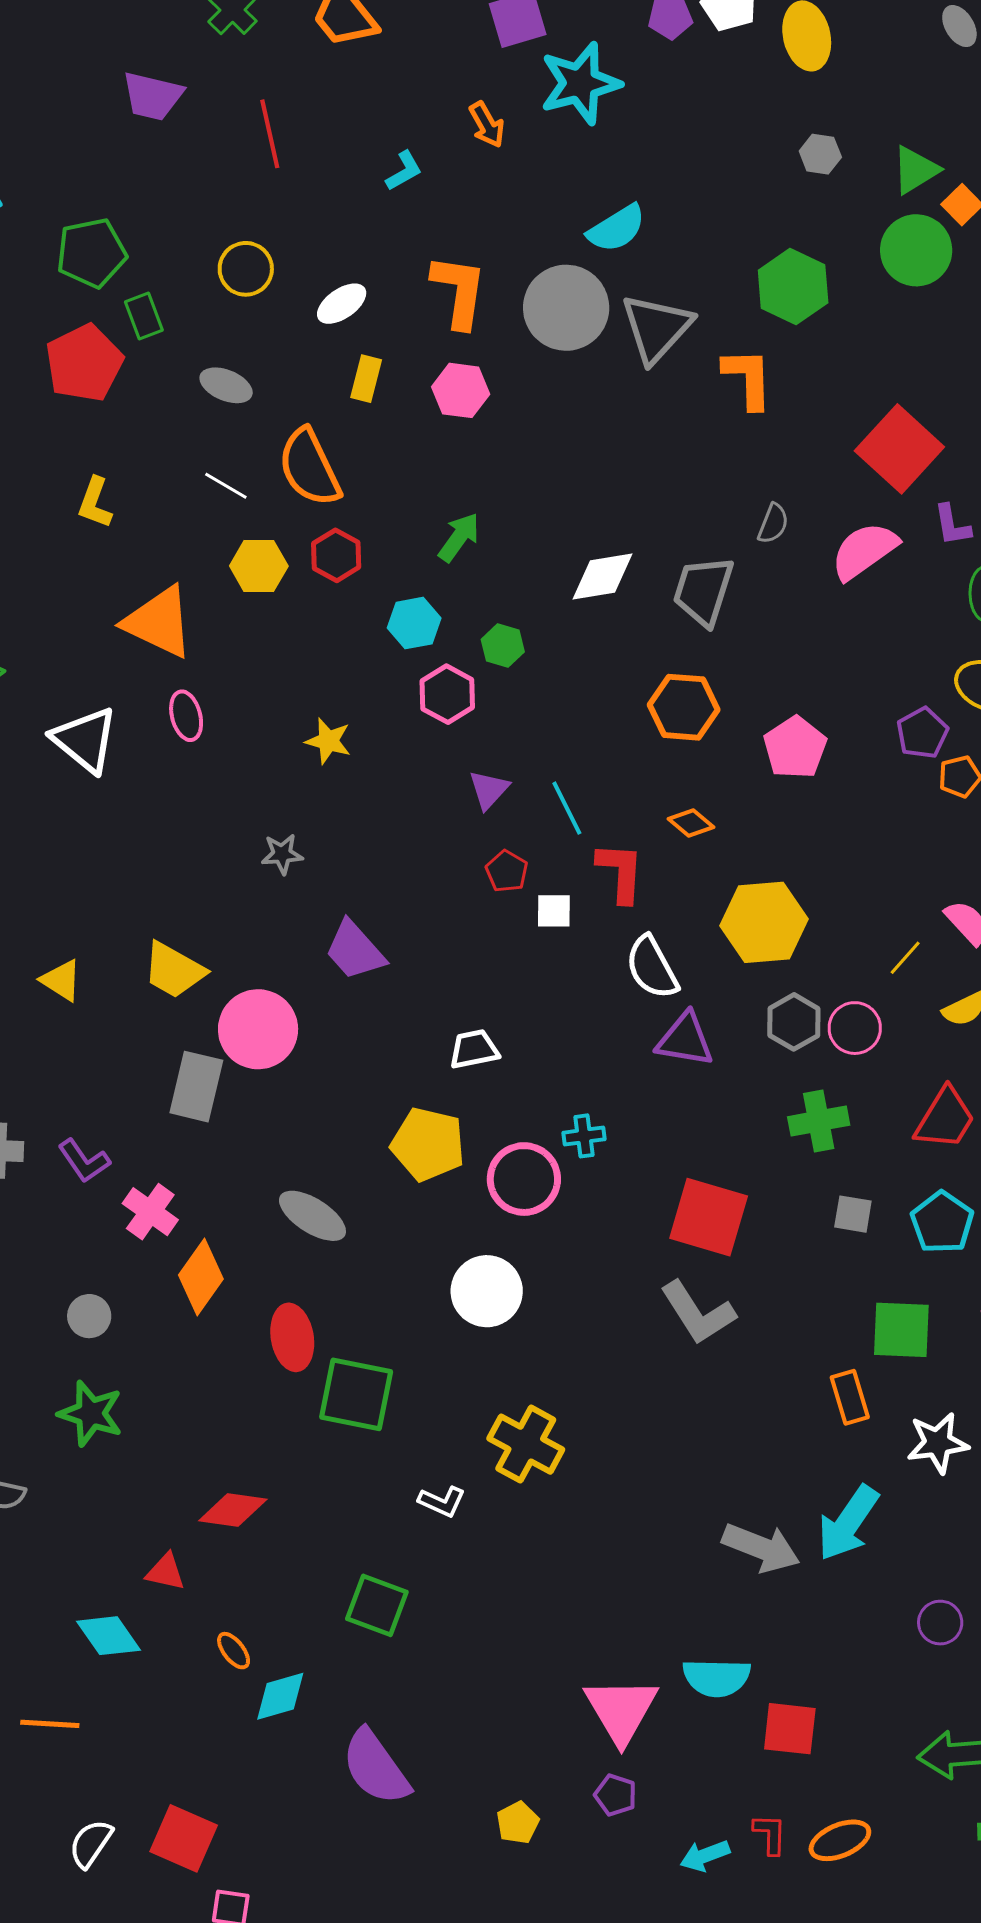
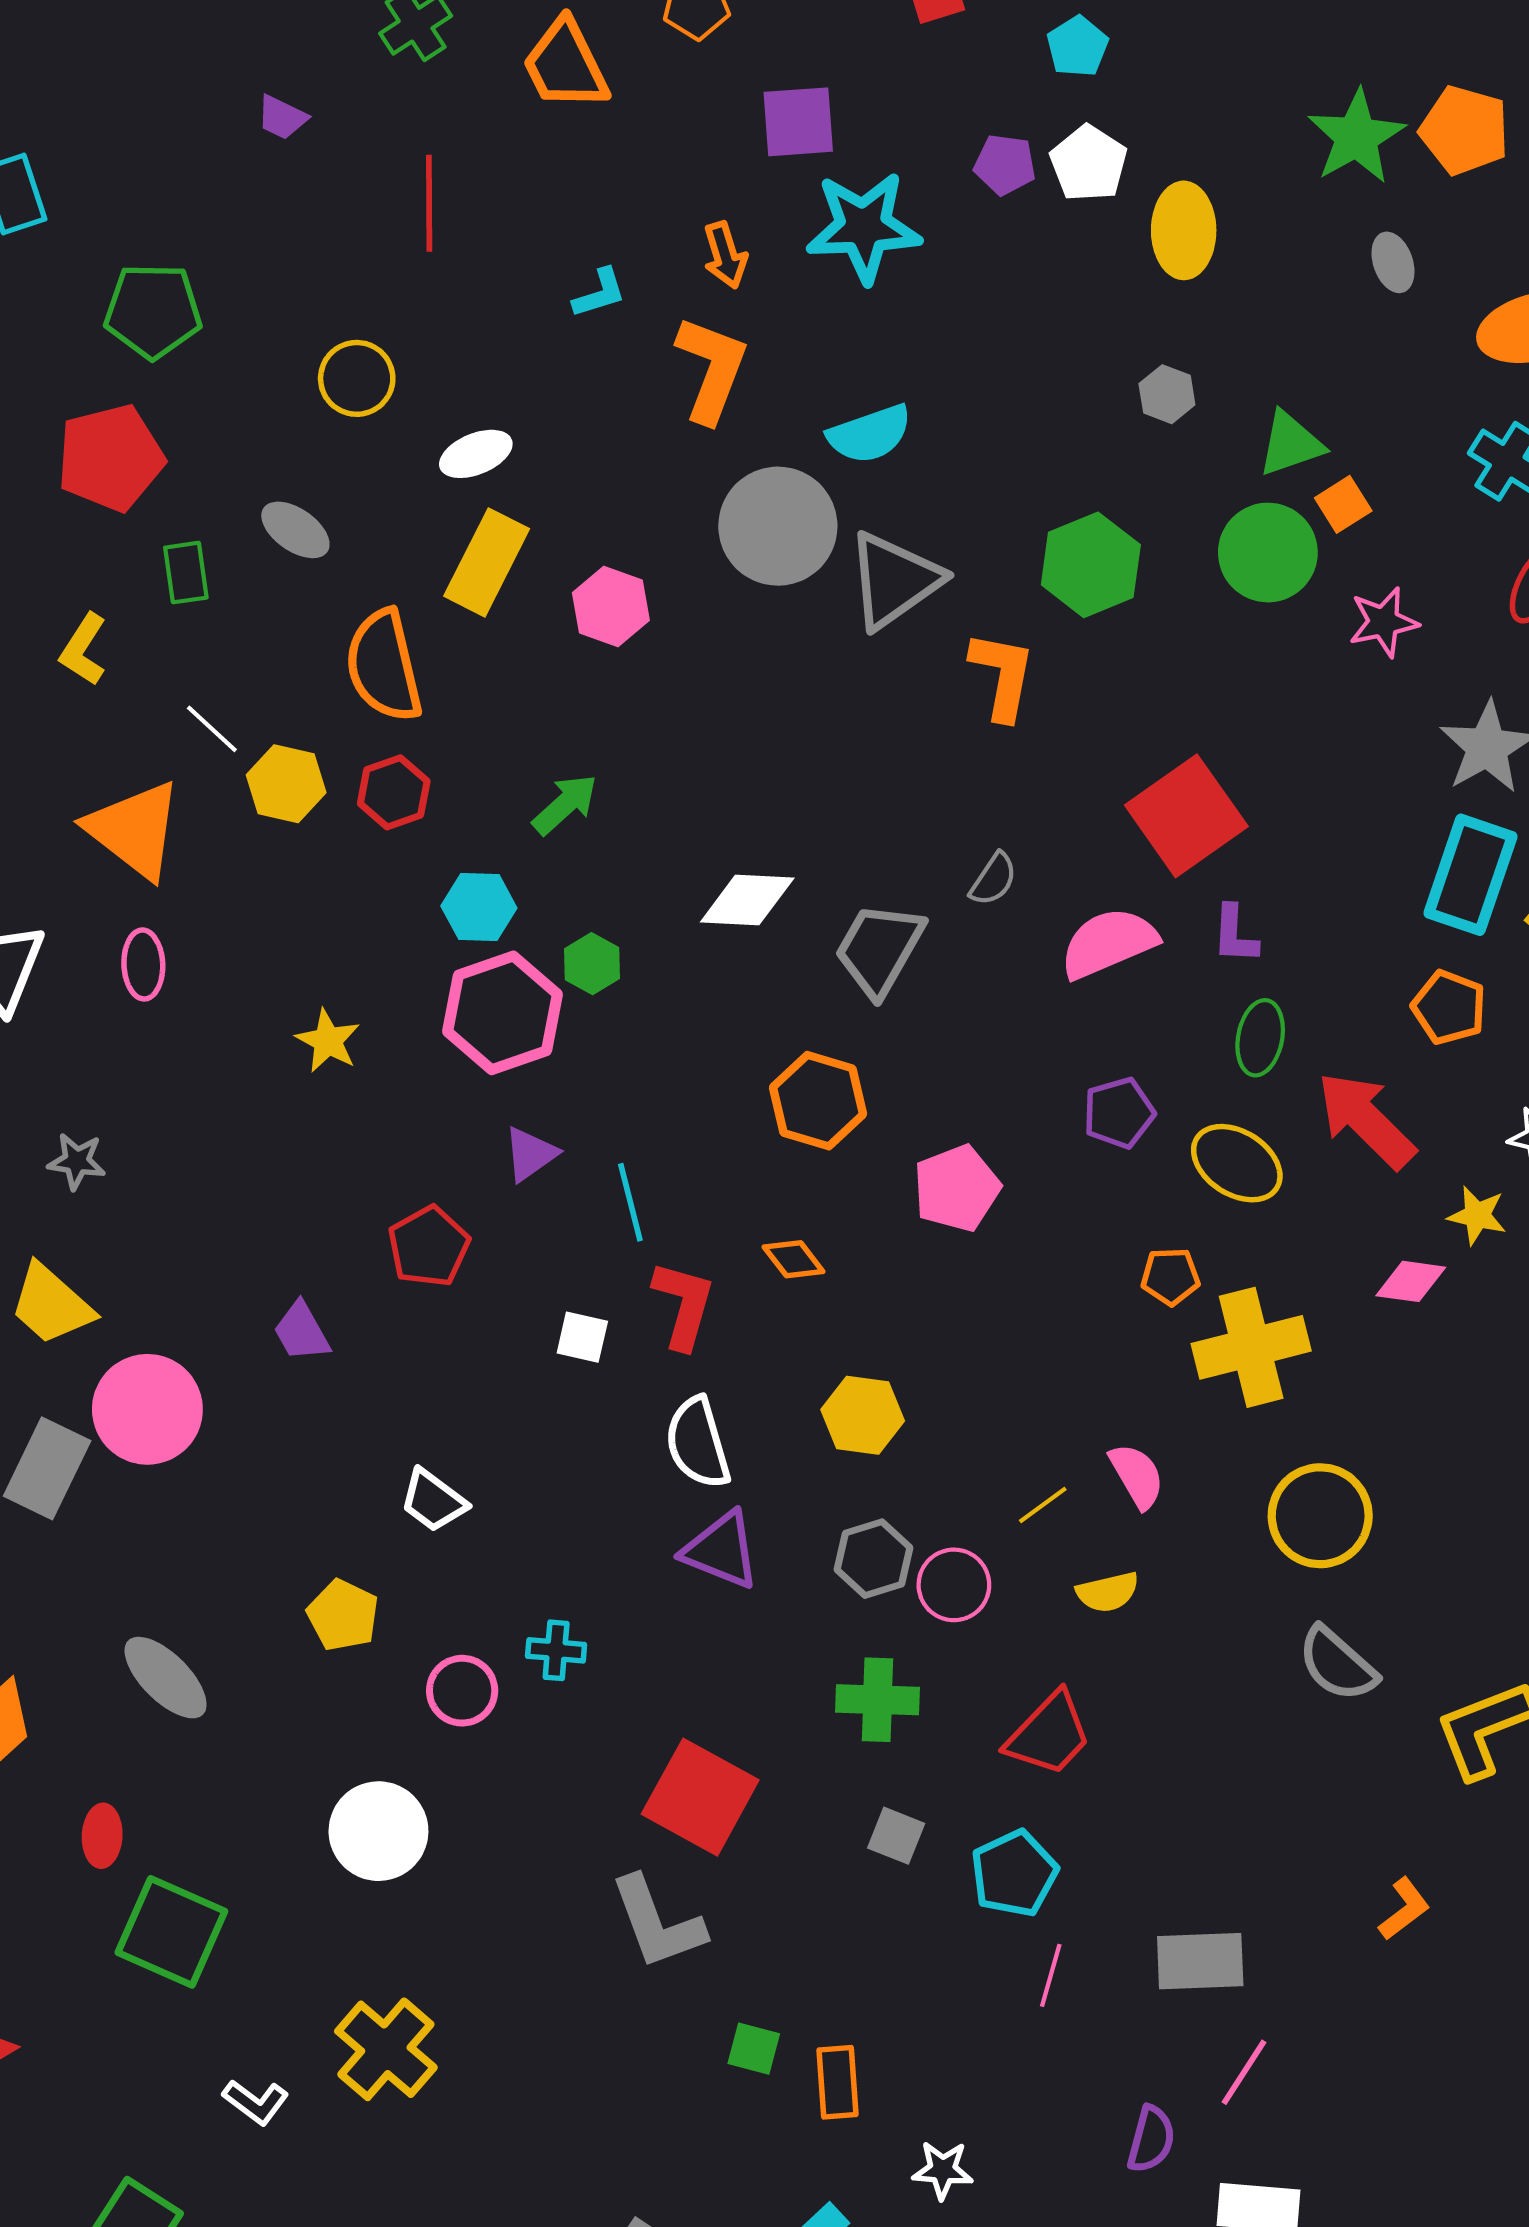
purple trapezoid: (152, 96) -> (282, 117), size x0.6
orange L-shape: (459, 291) -> (712, 369), moved
green rectangle: (144, 316) -> (186, 573), moved
yellow rectangle: (366, 379) -> (487, 562), size x1.6
white line: (226, 486) -> (212, 729), moved
pink hexagon: (447, 694) -> (503, 1013), size x1.5
purple pentagon: (922, 733) -> (1119, 1113), moved
gray star: (282, 854) -> (77, 1161), moved
red pentagon: (507, 871) -> (429, 1246), moved, size x1.4
yellow hexagon: (764, 922) -> (863, 1415), size x0.7
purple trapezoid: (355, 950) -> (302, 1332), size x0.7
white trapezoid: (474, 1049) -> (433, 1501), turned -144
yellow pentagon: (428, 1144) -> (343, 1615), size x0.7
pink circle: (524, 1179) -> (462, 1691), size x0.7
green square: (901, 1330) -> (754, 2049), moved, size x0.6
red ellipse: (292, 1337) -> (102, 1836), size x0.7
white star: (938, 1443) -> (943, 2170), size x0.7

